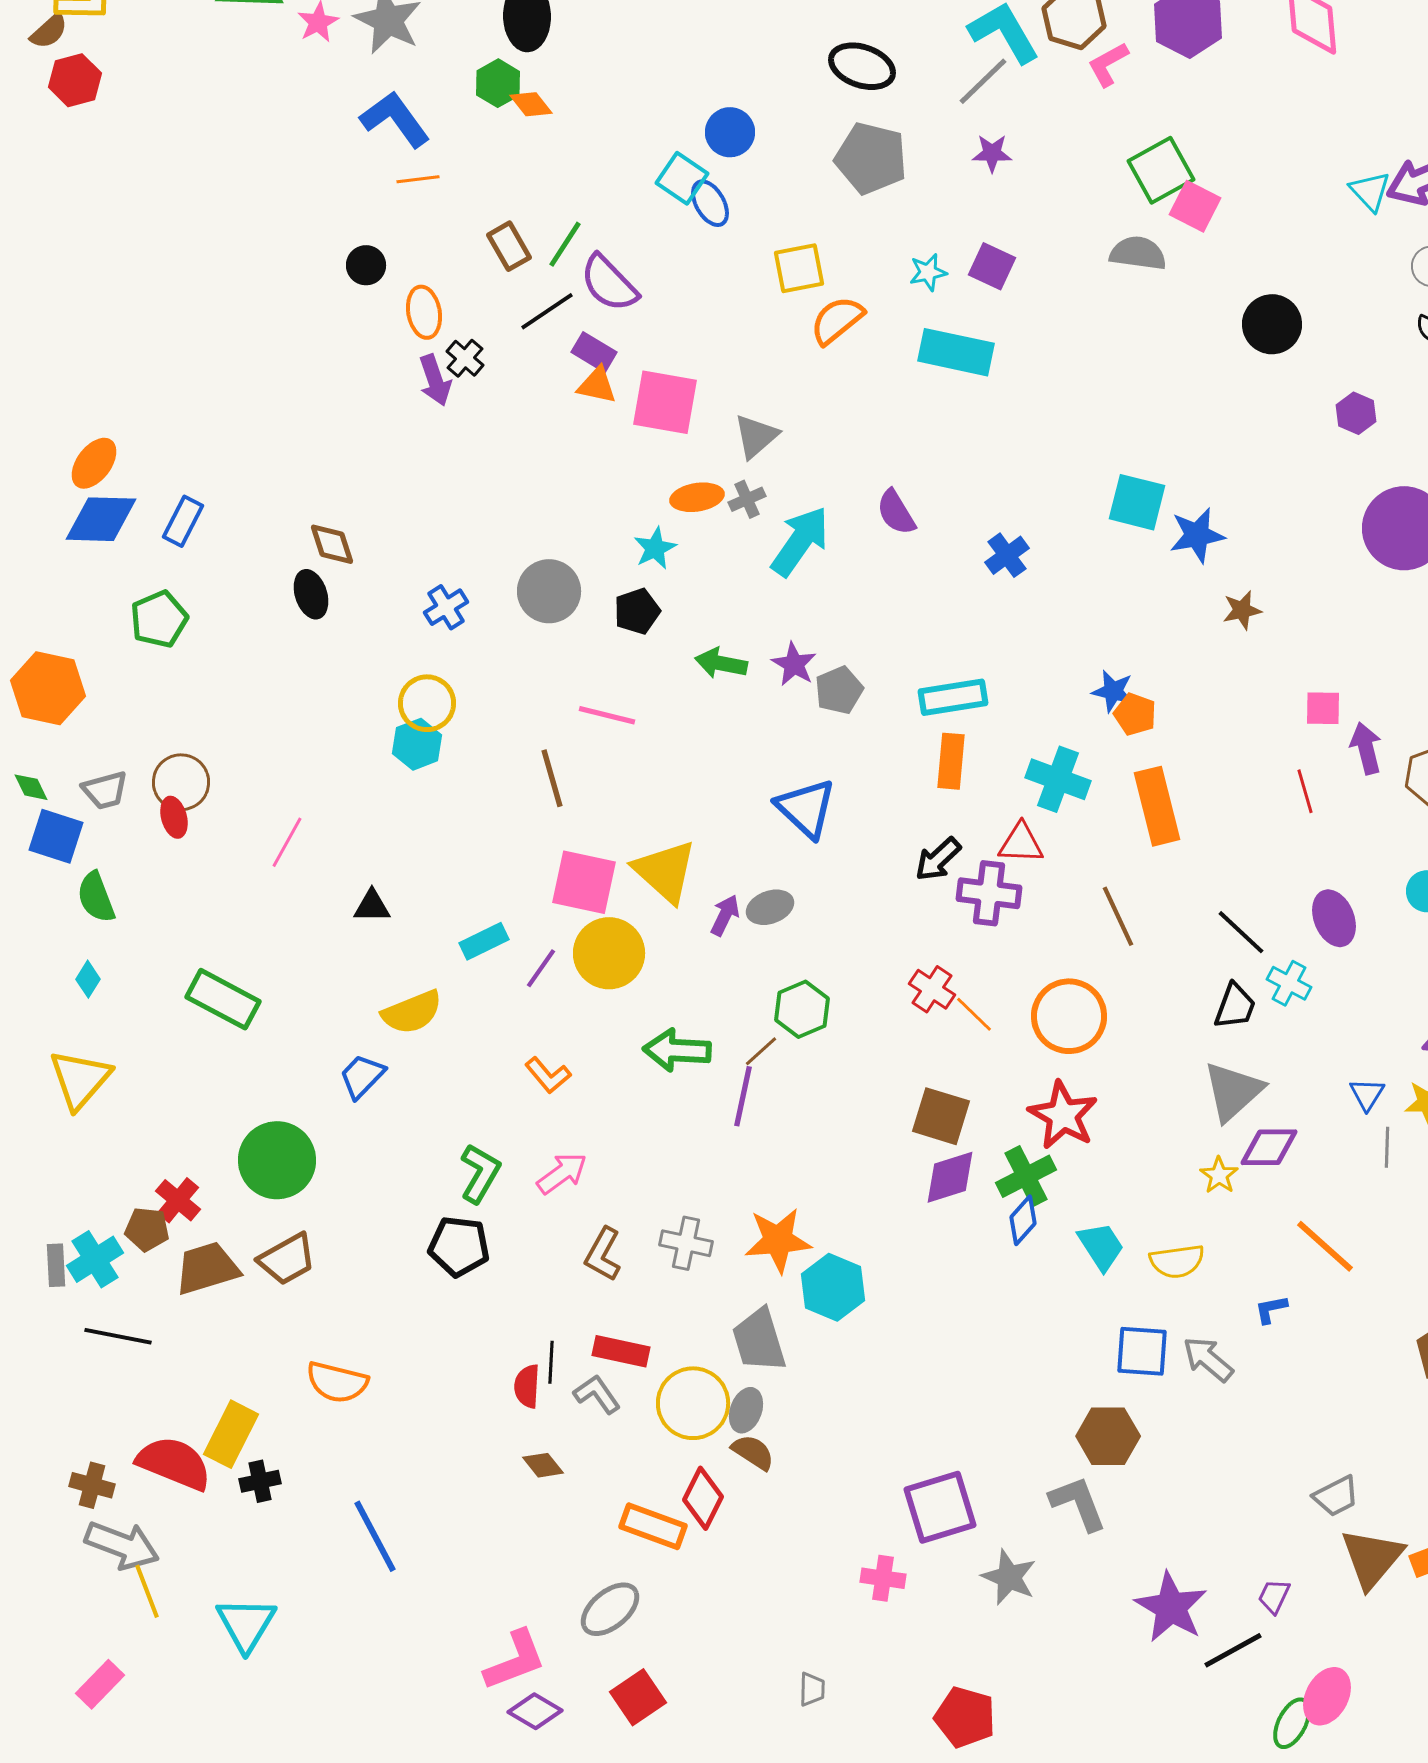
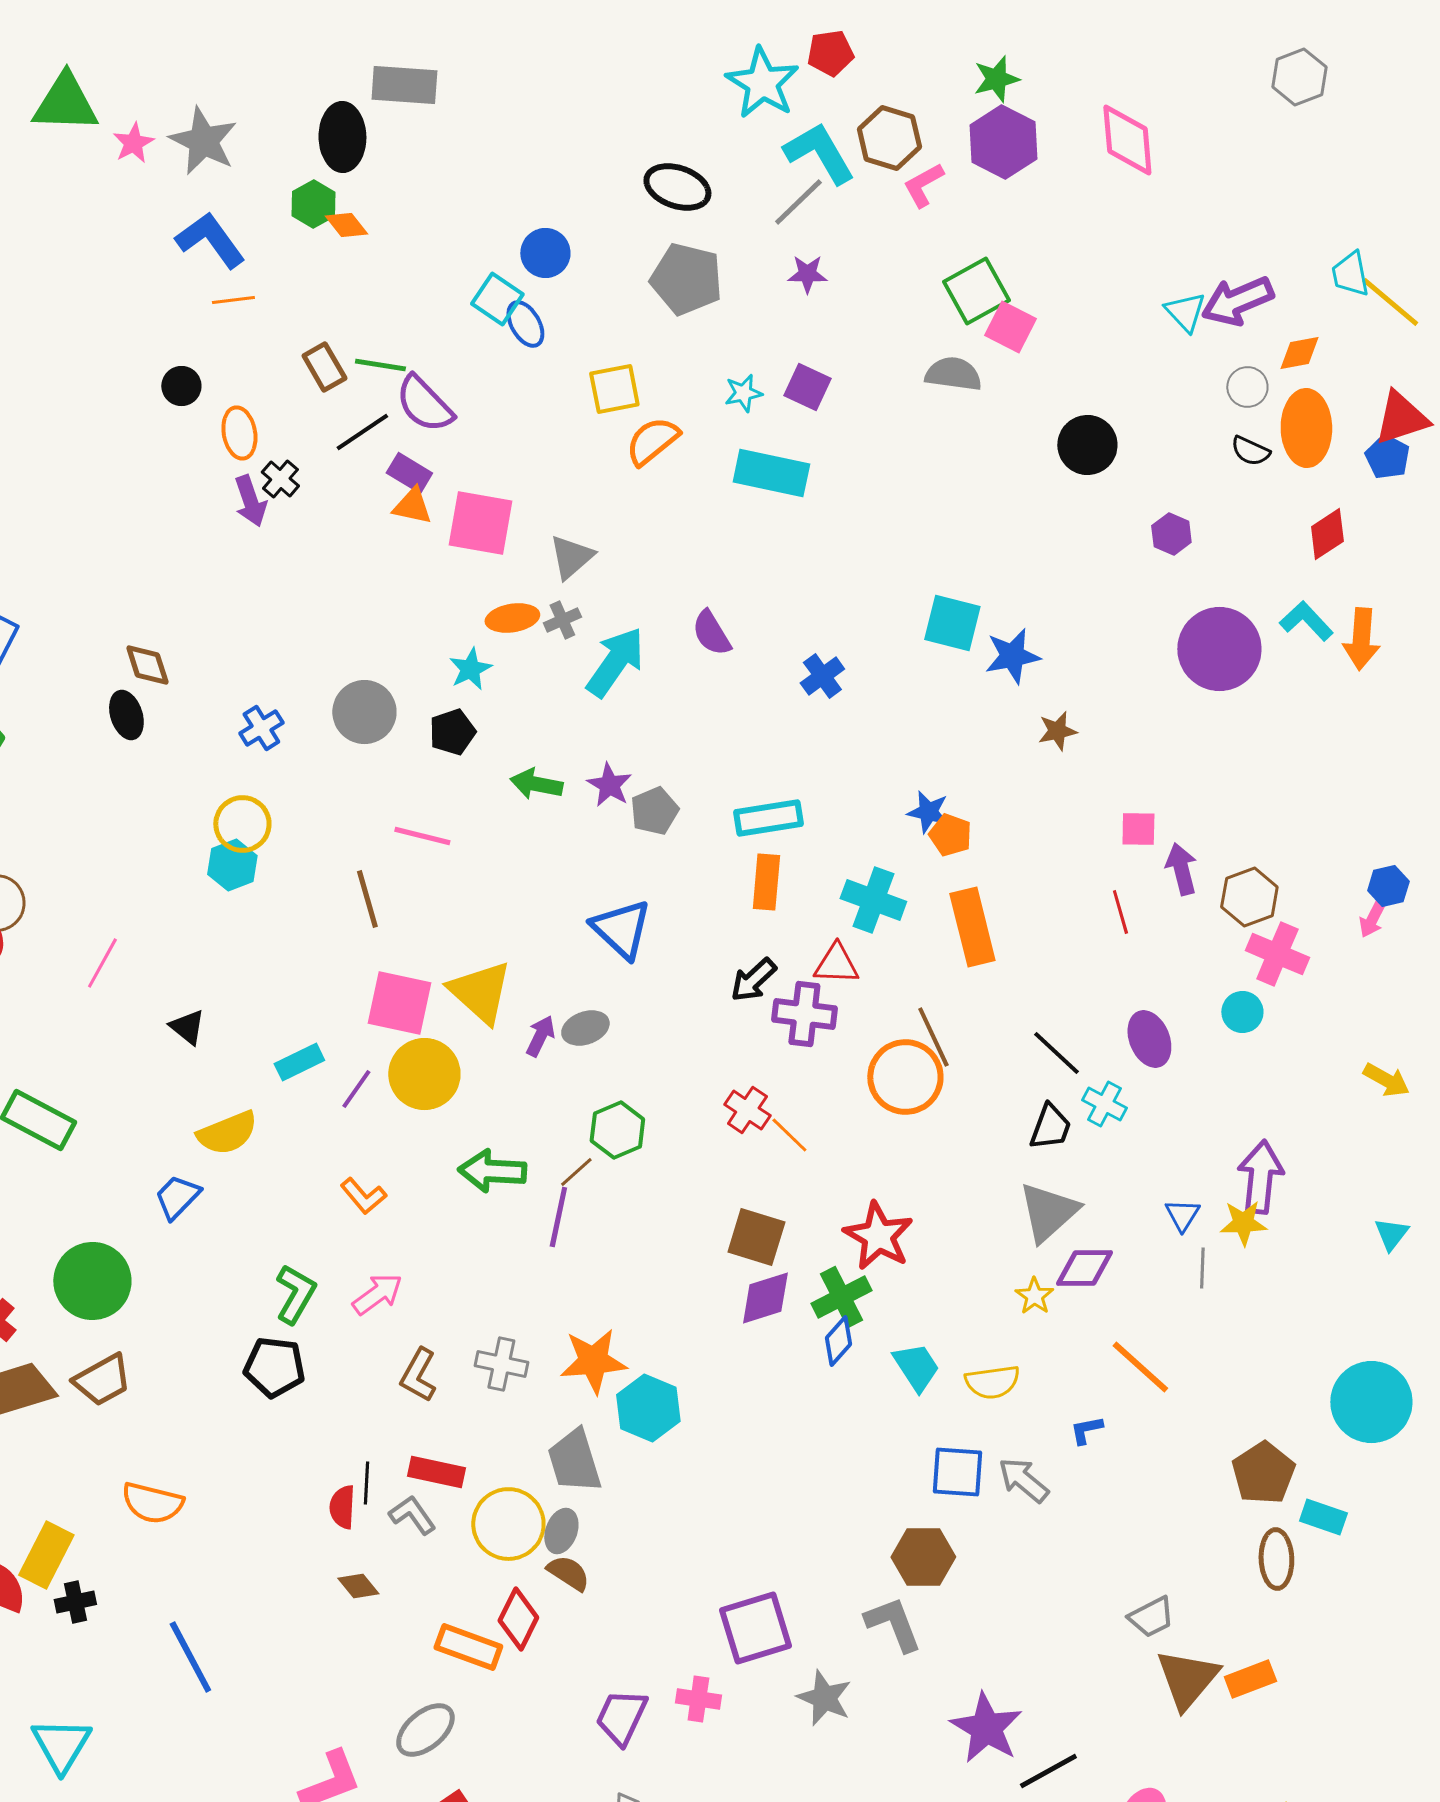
green line: (565, 244) -> (380, 365), turned 66
black triangle: (372, 906) -> (187, 1027), turned 39
orange circle: (1069, 1016) -> (905, 1077), moved
purple trapezoid: (1274, 1596) -> (621, 1717), moved, size x1.6

